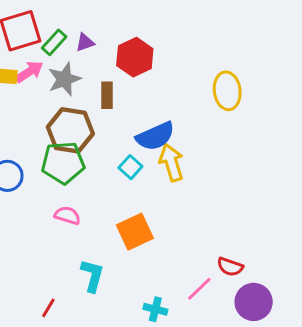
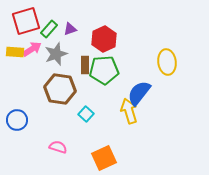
blue semicircle: (155, 136) -> (139, 93), moved, turned 152
green pentagon: (63, 163) -> (104, 70), moved
cyan square: (130, 167) -> (86, 114), moved

